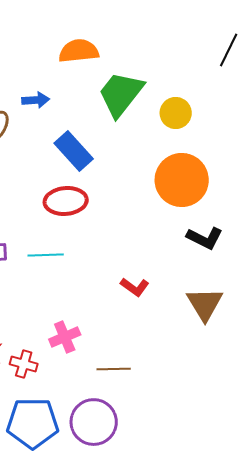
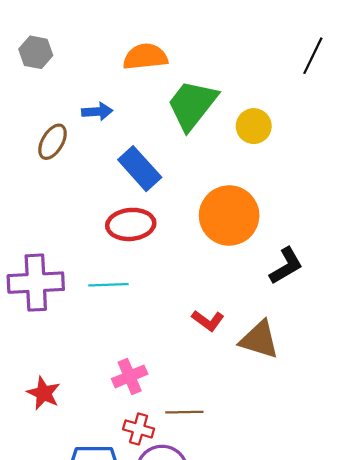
orange circle: (182, 180) -> (229, 215), moved
black L-shape: (205, 238) -> (286, 266), turned -57
brown triangle: (205, 304) -> (259, 340), moved, turned -42
red cross: (24, 364) -> (139, 429), moved

